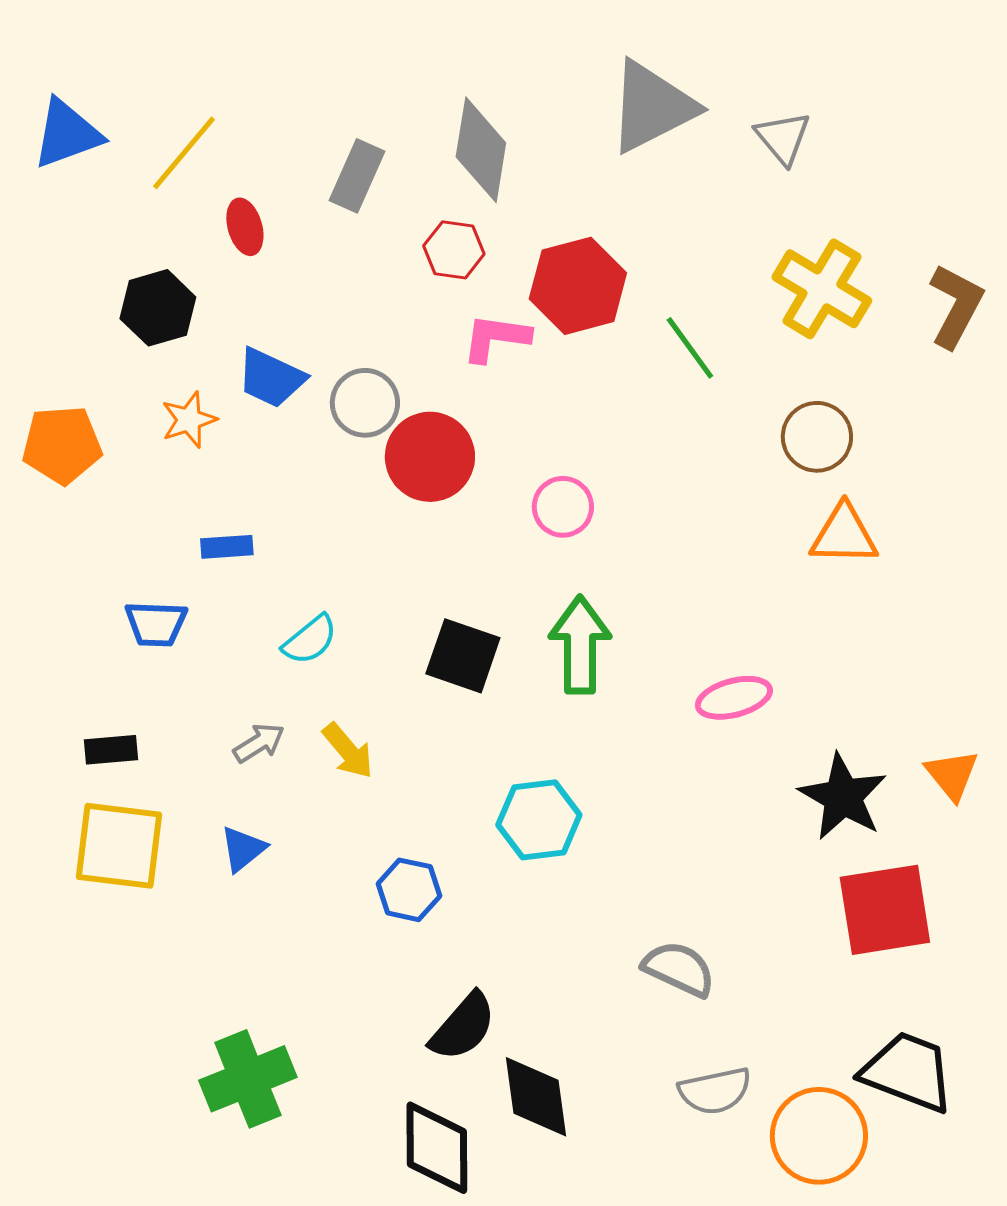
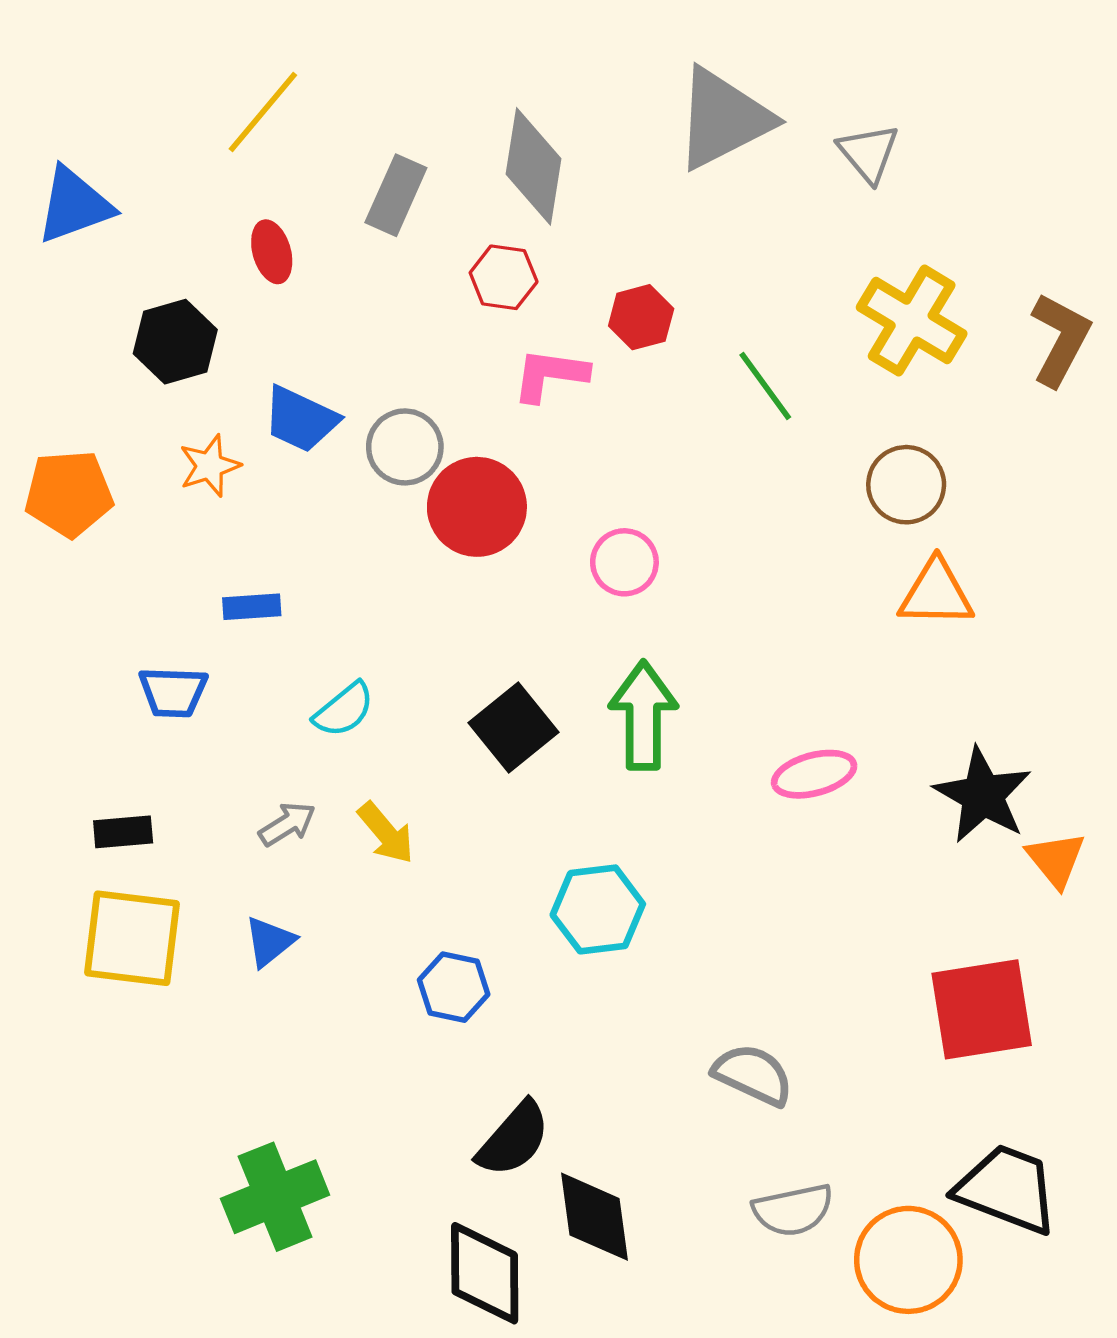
blue triangle: (67, 134) -> (74, 205), moved
yellow line: (184, 153) -> (263, 112), moved
red hexagon: (578, 286) -> (641, 317), size x0.6
black square: (463, 656) -> (514, 728), turned 32
black star: (843, 797) -> (983, 795), moved

